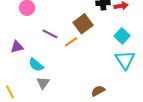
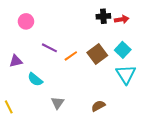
brown square: (83, 24) -> (97, 54), moved
gray triangle: (43, 83) -> (58, 103), moved

